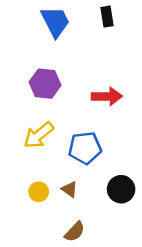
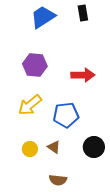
blue trapezoid: (55, 22) -> (43, 17), turned -96
brown semicircle: (75, 232) -> (58, 180), turned 54

